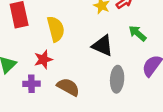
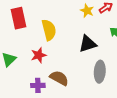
black triangle: (102, 46) -> (88, 44), turned -42
purple cross: (31, 84) -> (38, 85), moved

